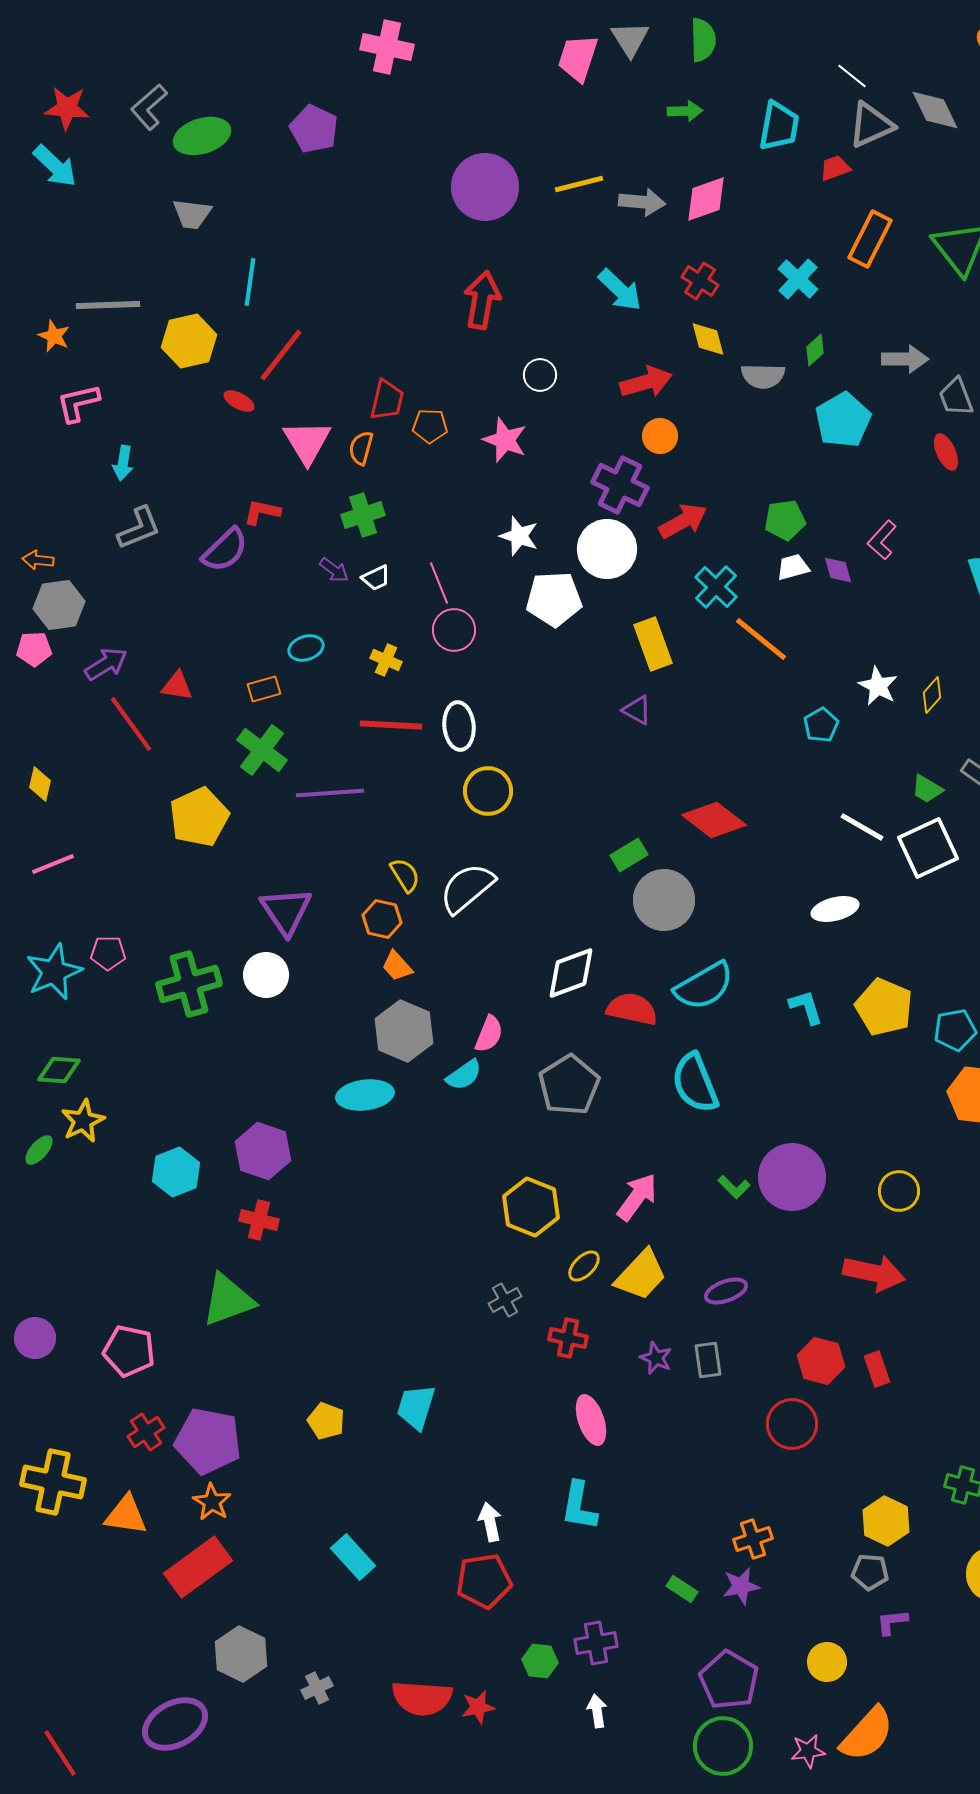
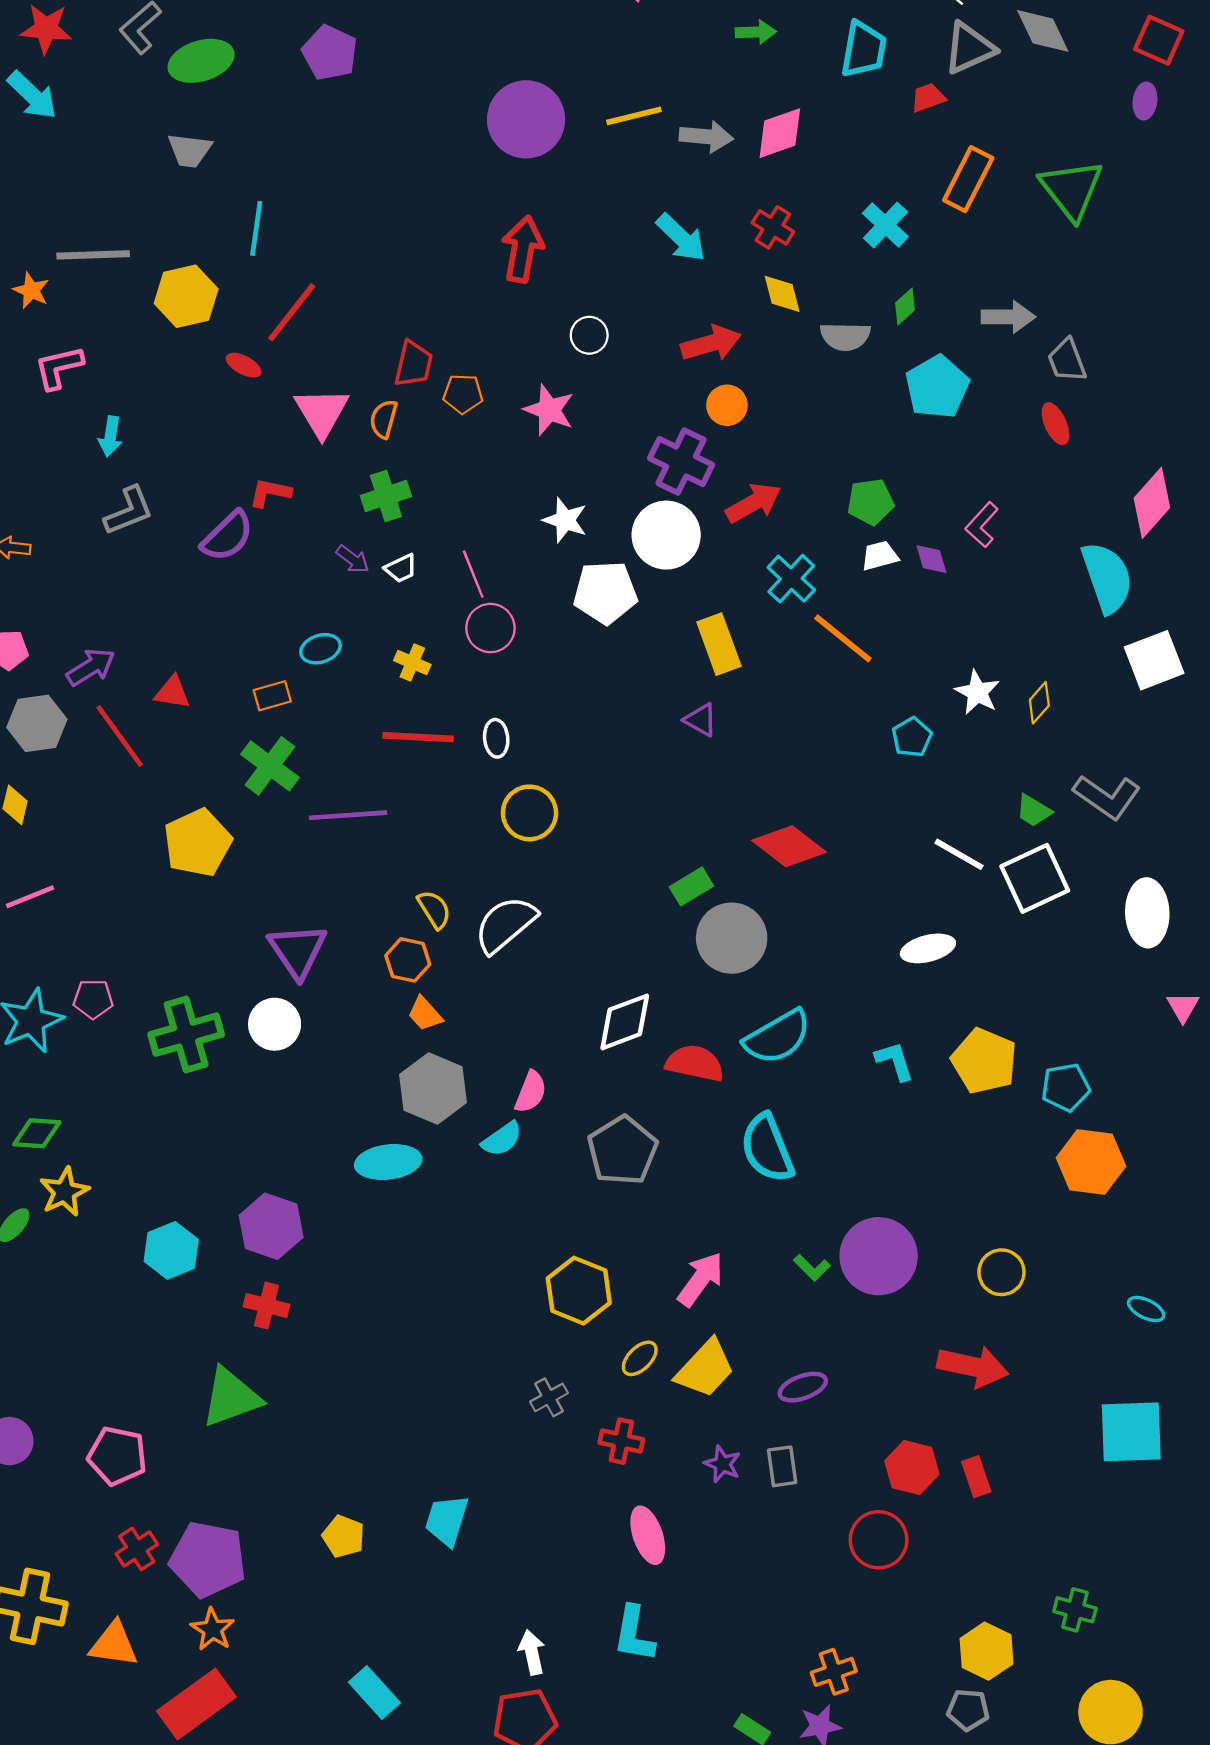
gray hexagon: (59, 605) -> (37, 723), moved
white ellipse: (459, 726) -> (496, 738), size x0.7

